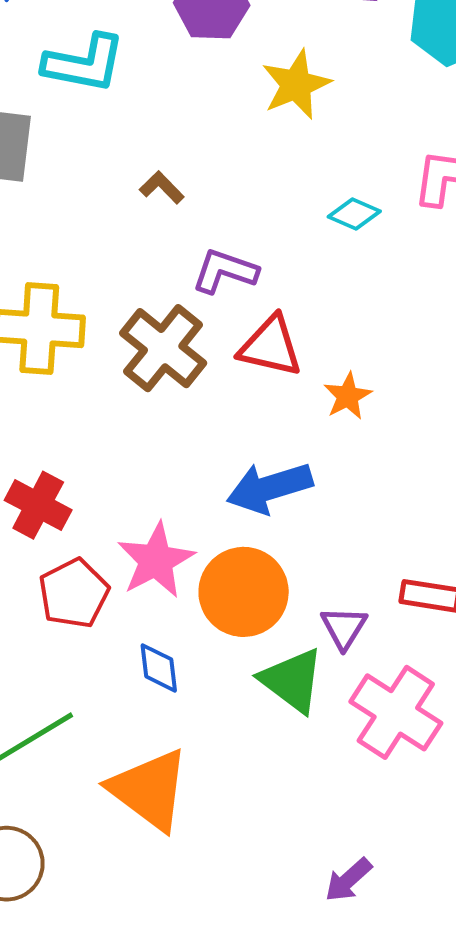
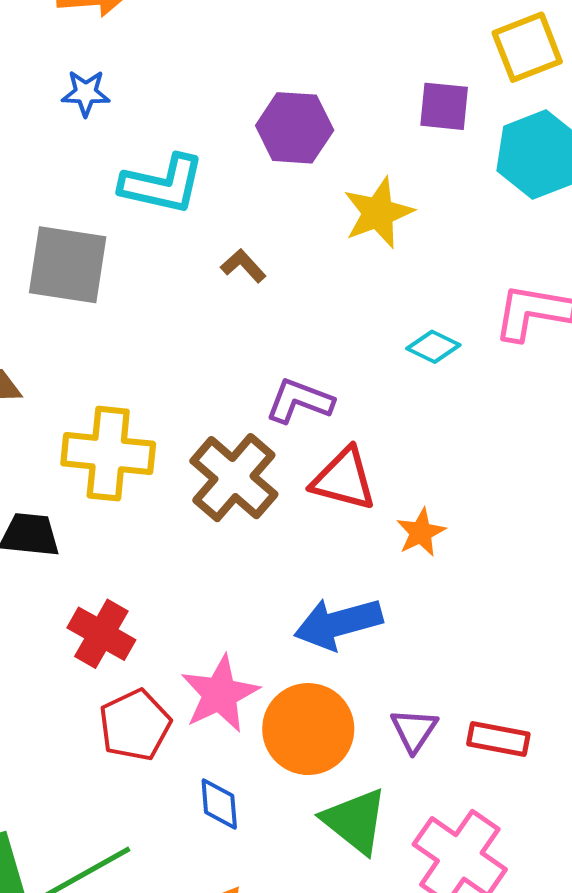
brown L-shape: (162, 187) -> (243, 266), moved
purple triangle: (344, 628) -> (414, 730), moved

